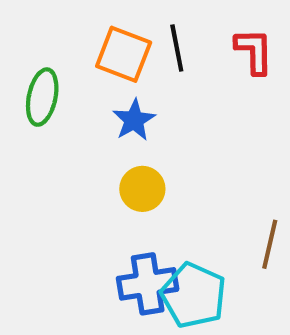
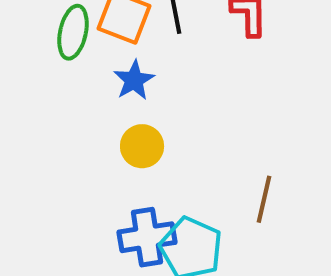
green ellipse: (42, 97) -> (73, 32), moved

